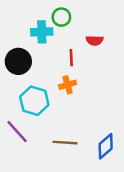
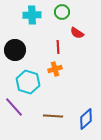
green circle: (61, 17) -> (62, 12), moved
cyan cross: (42, 32) -> (32, 15), moved
red semicircle: (95, 40) -> (77, 33), turned 32

